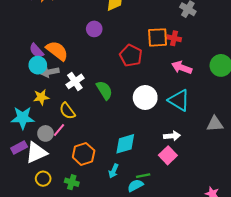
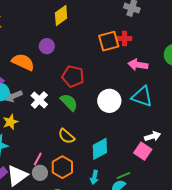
orange semicircle: (57, 51) -> (23, 62), moved
red pentagon: (131, 56) -> (73, 76), moved
yellow semicircle: (67, 111) -> (66, 136), moved
pink line: (59, 130) -> (38, 159), moved
gray circle: (45, 133) -> (40, 173), moved
white arrow: (172, 136) -> (153, 136), moved

